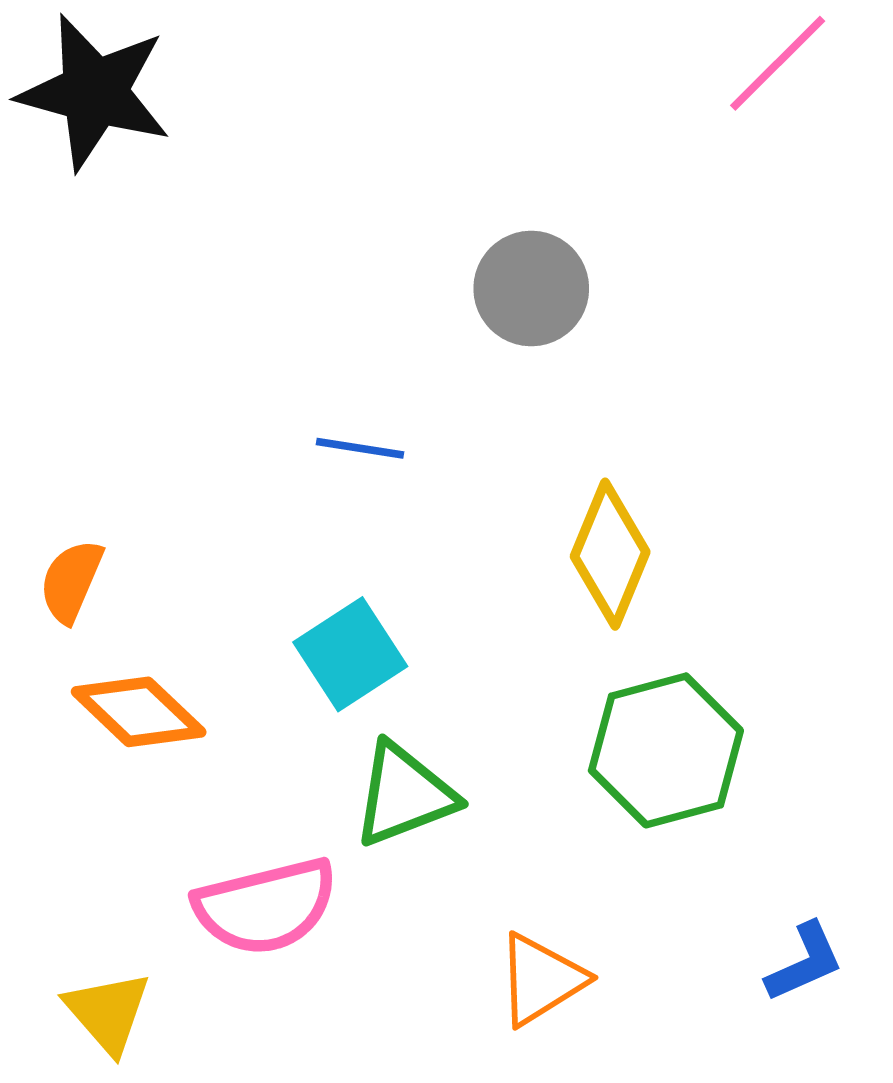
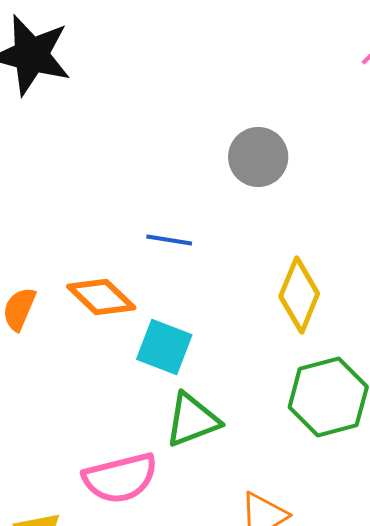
cyan square: (350, 654) -> (164, 347), turned -36
orange diamond: (139, 712) -> (101, 297), moved

